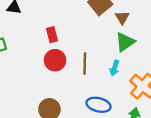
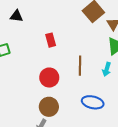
red circle: (55, 60) -> (49, 78), moved

